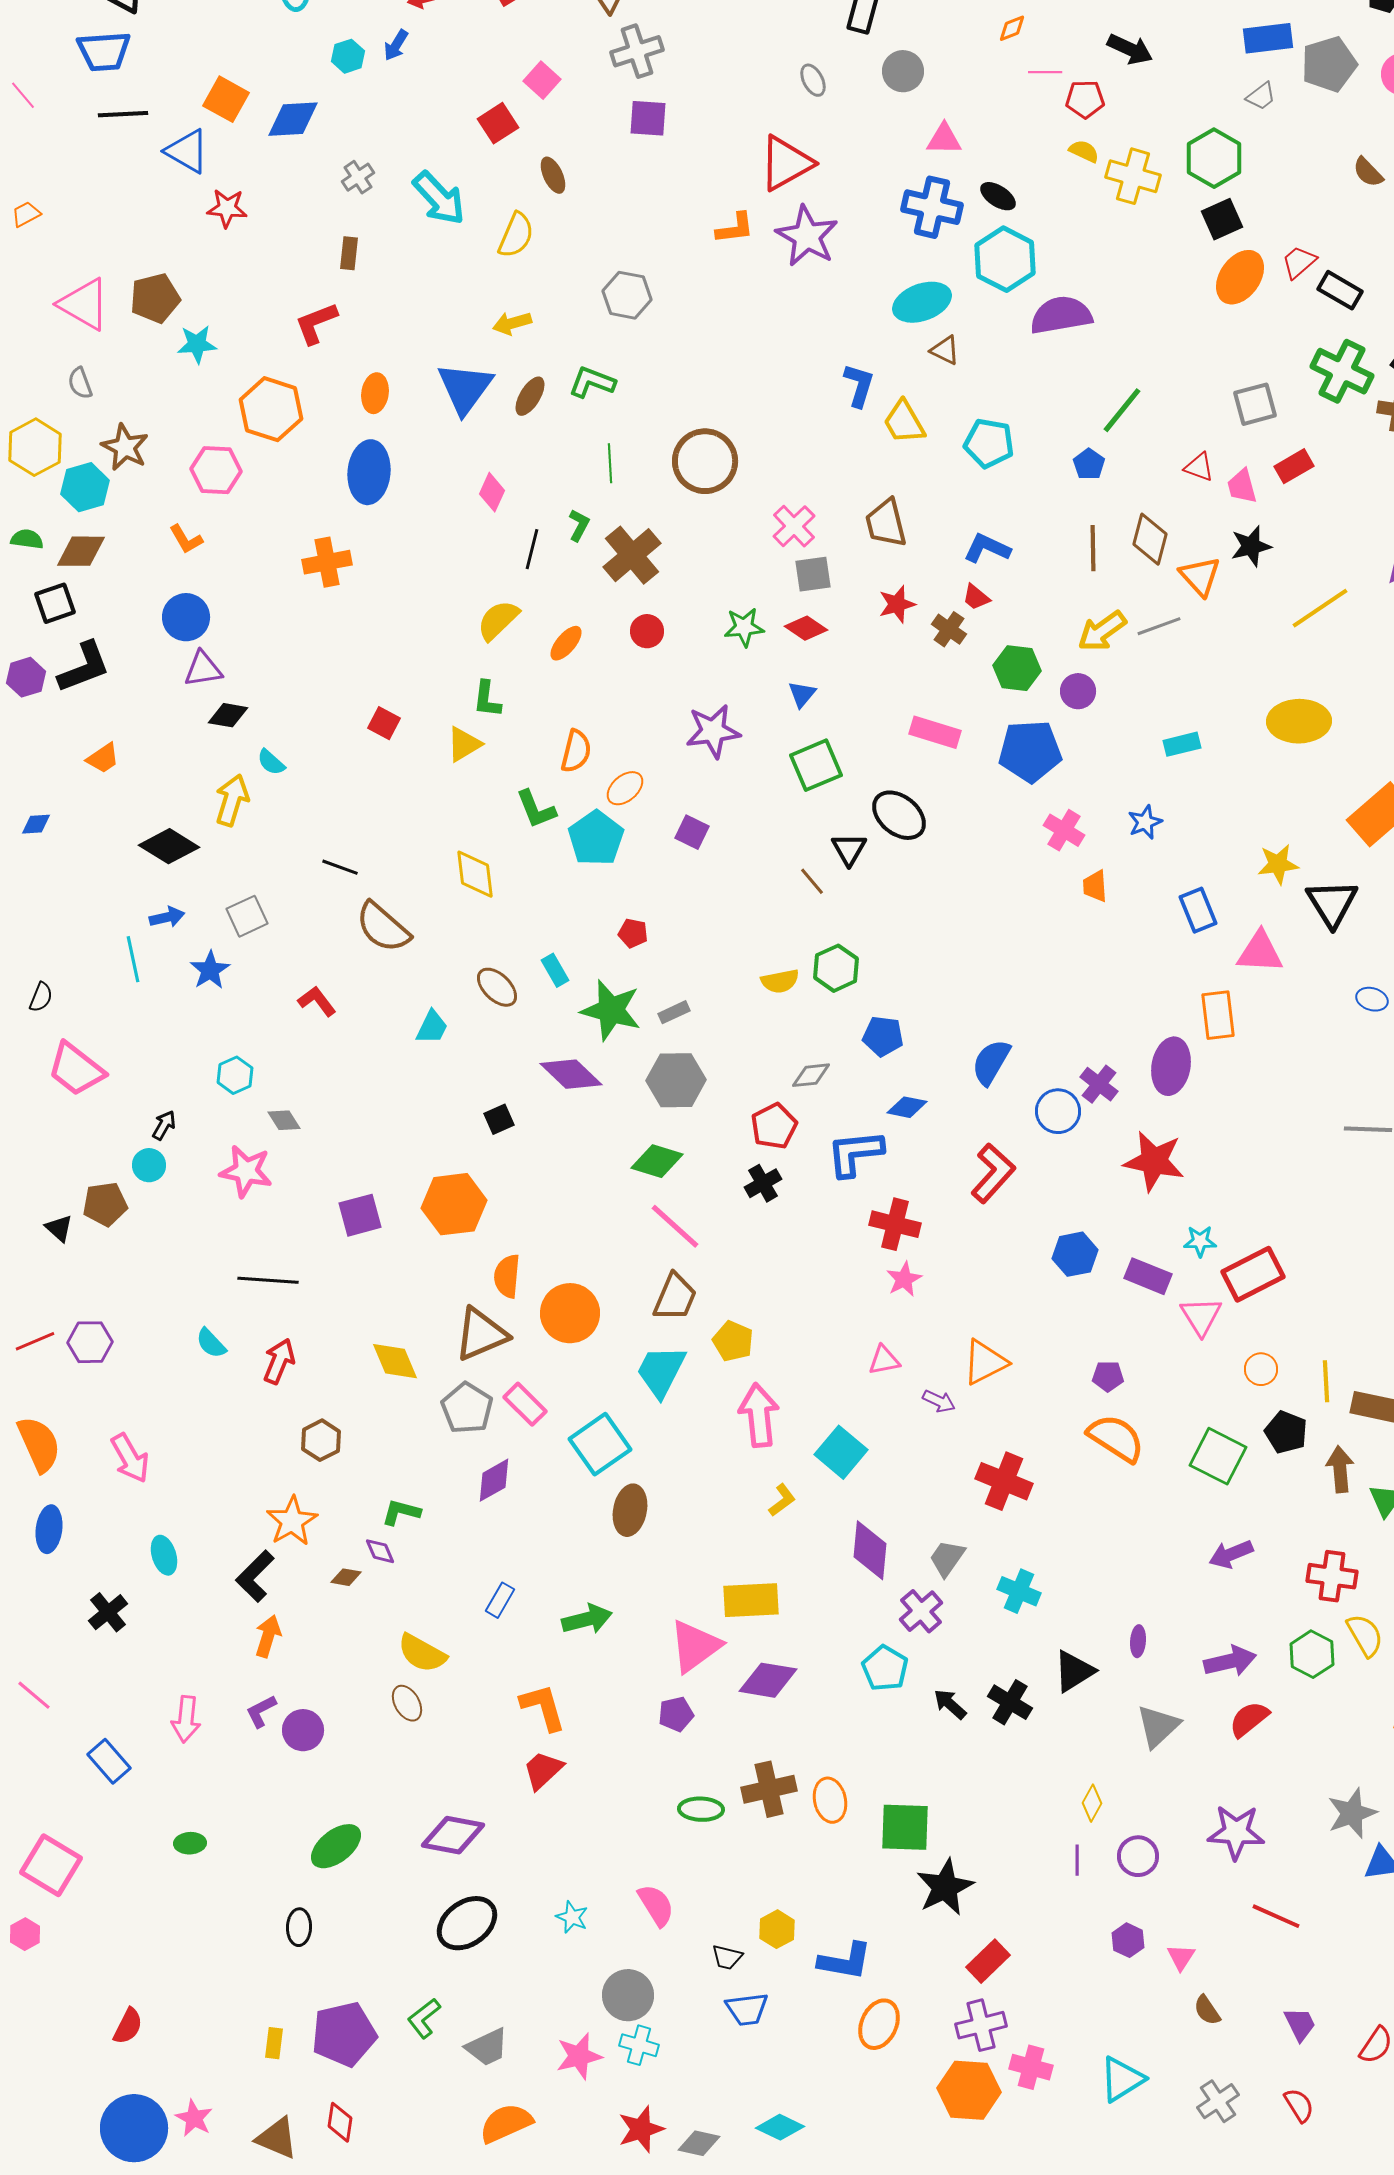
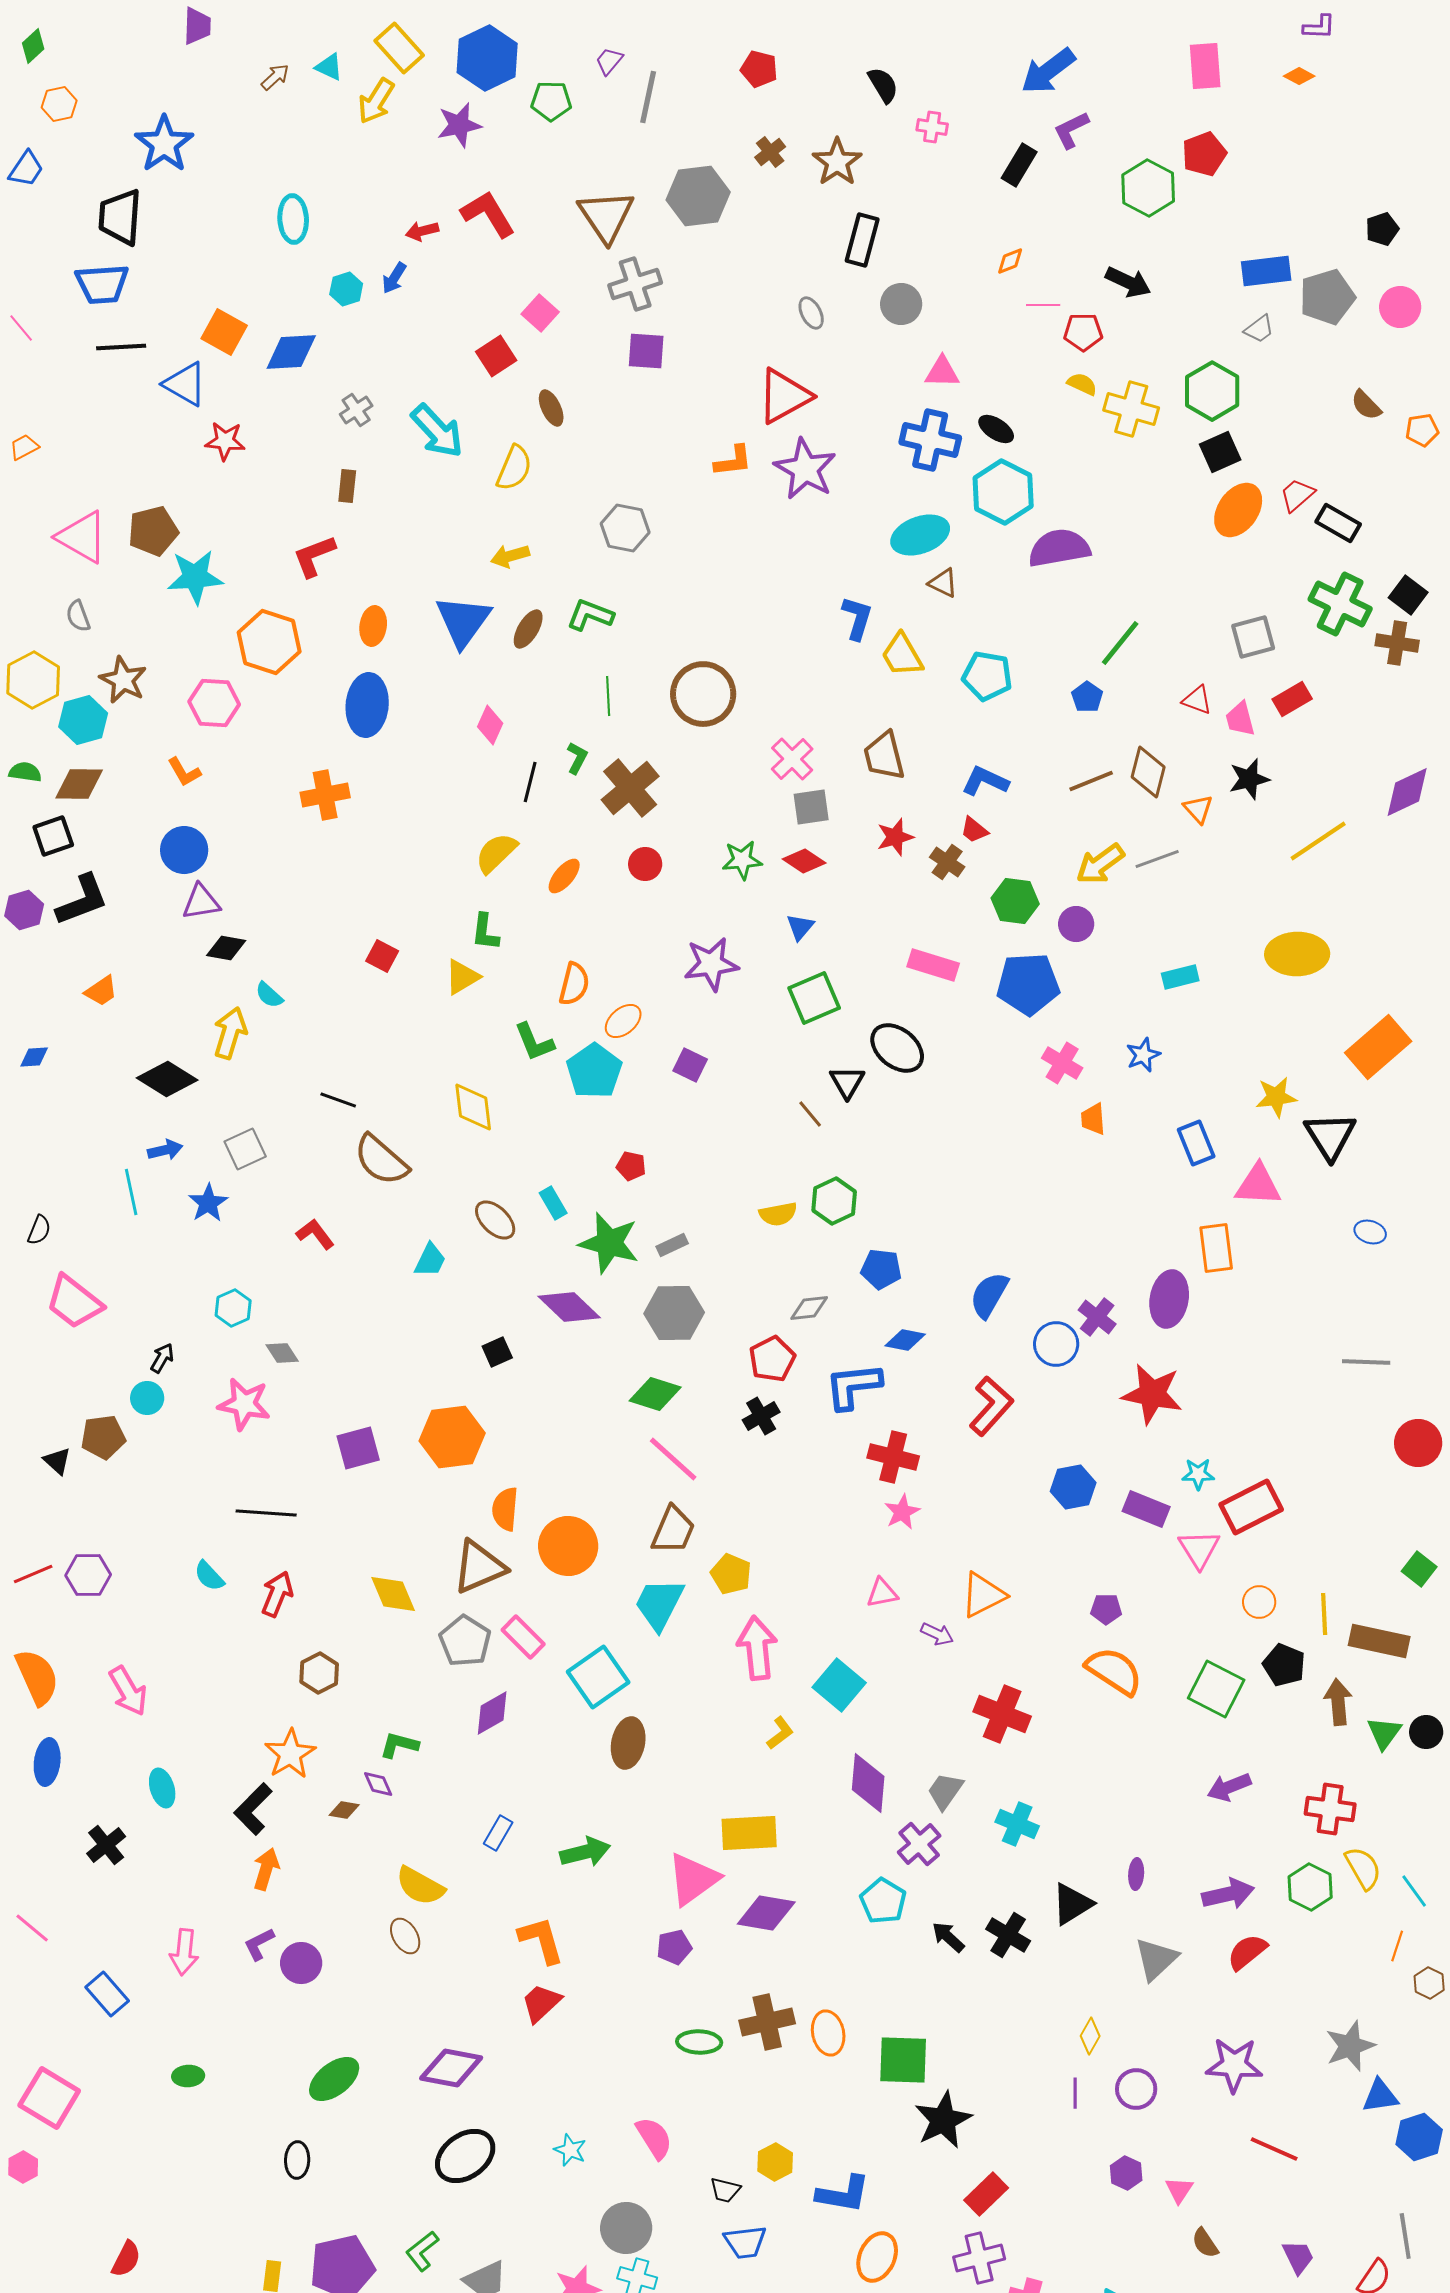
cyan star: (197, 344) -> (195, 577), size x1.4
brown line: (1093, 548) -> (1091, 781), turned 69
orange triangle: (1200, 576) -> (1198, 809), size x0.7

